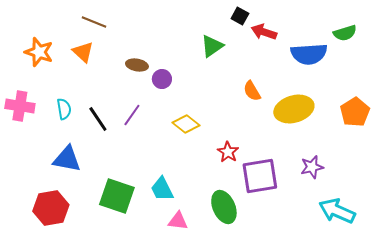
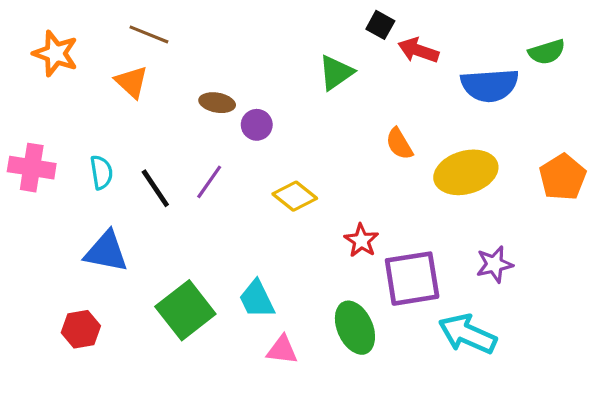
orange star: (39, 52) -> (55, 53), moved
green square: (117, 196) -> (185, 310), turned 33
red hexagon: (51, 208) -> (81, 329), size x0.7
cyan arrow: (337, 211) -> (467, 334), moved

